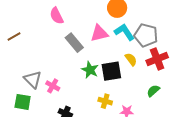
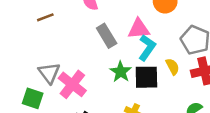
cyan L-shape: (124, 32) -> (147, 48), moved, turned 60
brown line: (14, 36) -> (45, 17), moved
pink cross: (53, 86) -> (72, 84), size x1.6

